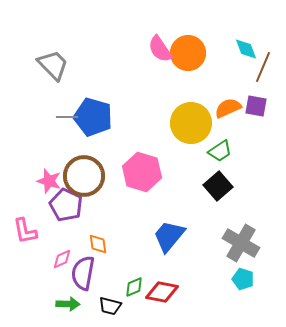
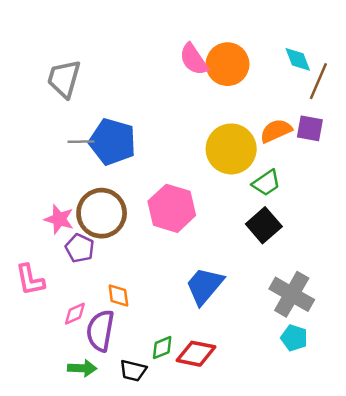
gray trapezoid: (53, 65) -> (64, 79), turned -120
purple pentagon: (66, 205) -> (80, 248), size x0.7

